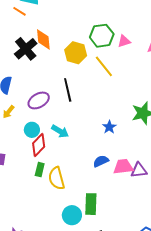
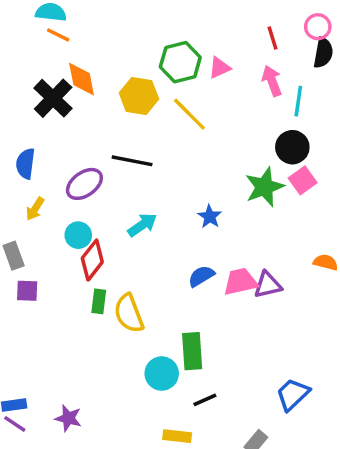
orange line: (19, 11) -> (58, 35), moved
black line: (68, 90) -> (132, 161), turned -60
cyan arrow: (60, 131) -> (142, 225), moved, turned -60

